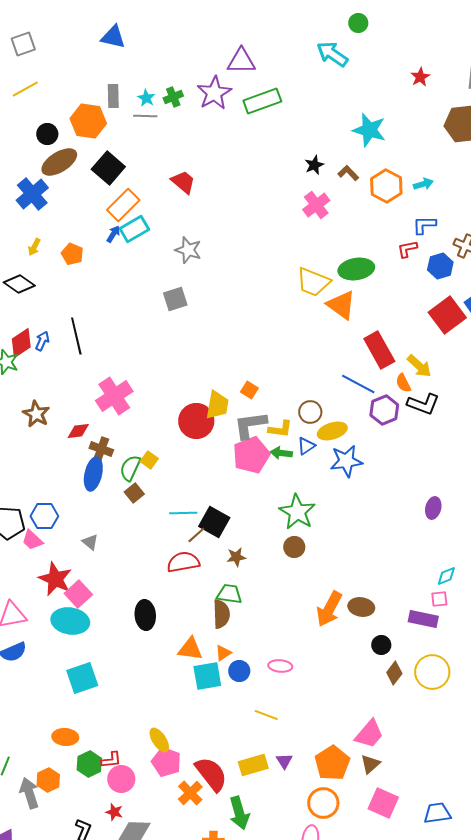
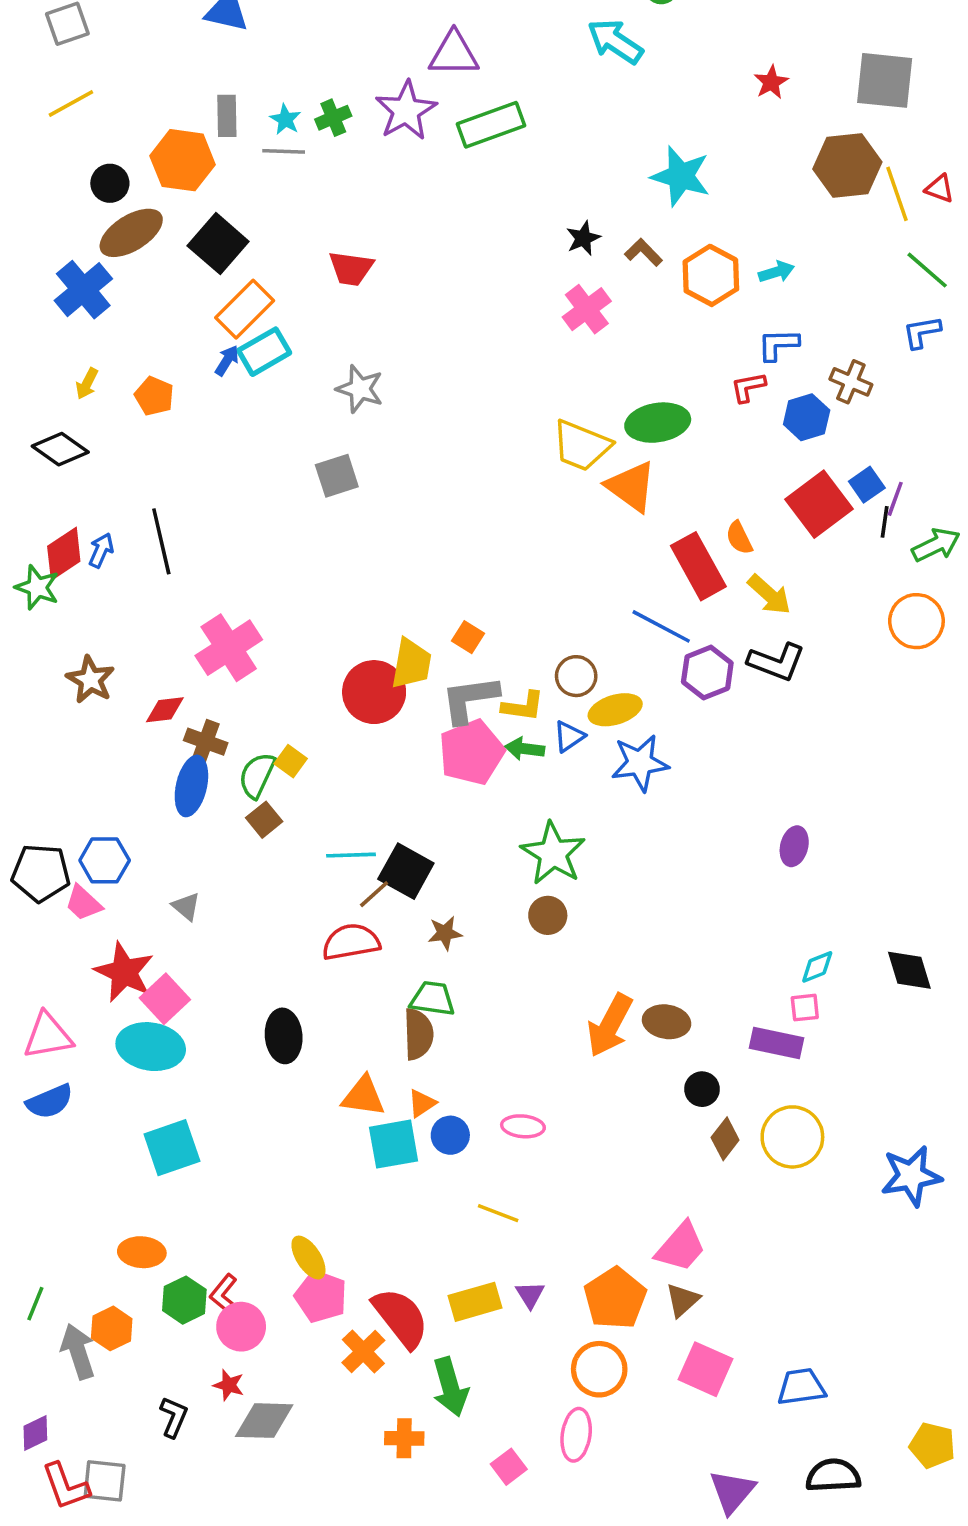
red trapezoid: (183, 182) -> (351, 268), turned 148
orange semicircle: (403, 383) -> (739, 538), moved
red L-shape: (111, 760) -> (223, 1293), turned 135

